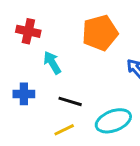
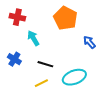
orange pentagon: (100, 33) -> (65, 18), turned -30
blue cross: (24, 94) -> (14, 59), turned 32

